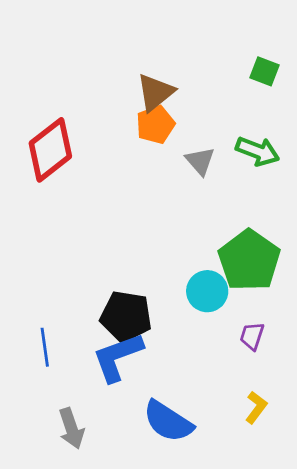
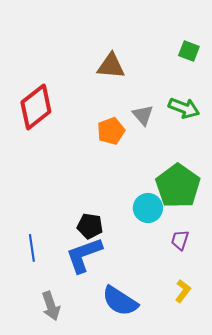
brown triangle: (155, 92) -> (111, 66), turned 44
orange pentagon: (155, 125) -> (111, 131), moved
black pentagon: (126, 316) -> (90, 226), size x0.7

